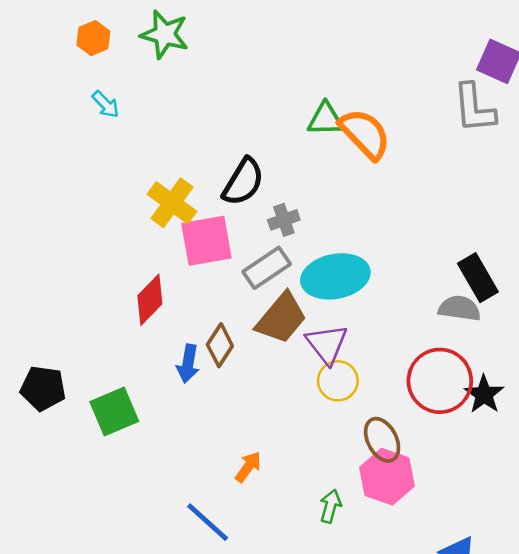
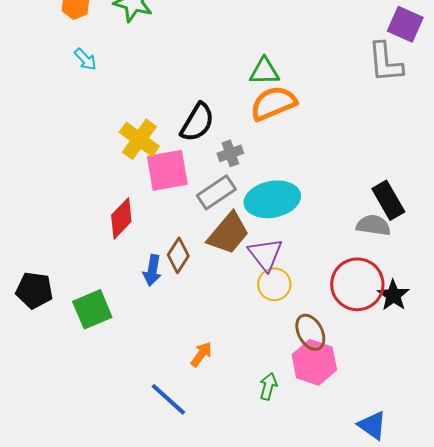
orange semicircle: (365, 134) -> (273, 103), moved, turned -69

